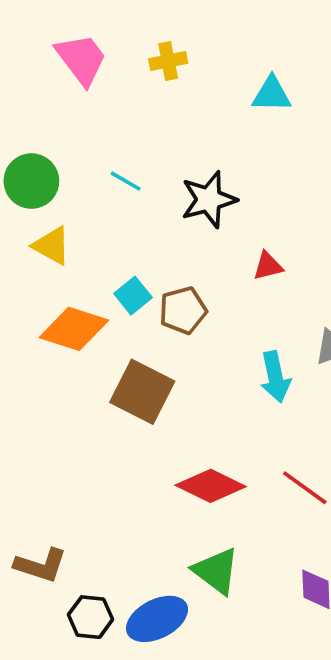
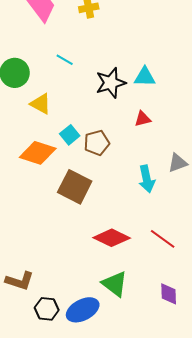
cyan triangle: (272, 94) -> (145, 77), moved
cyan line: (126, 181) -> (65, 60), moved
yellow triangle: (52, 246) -> (41, 104), moved

